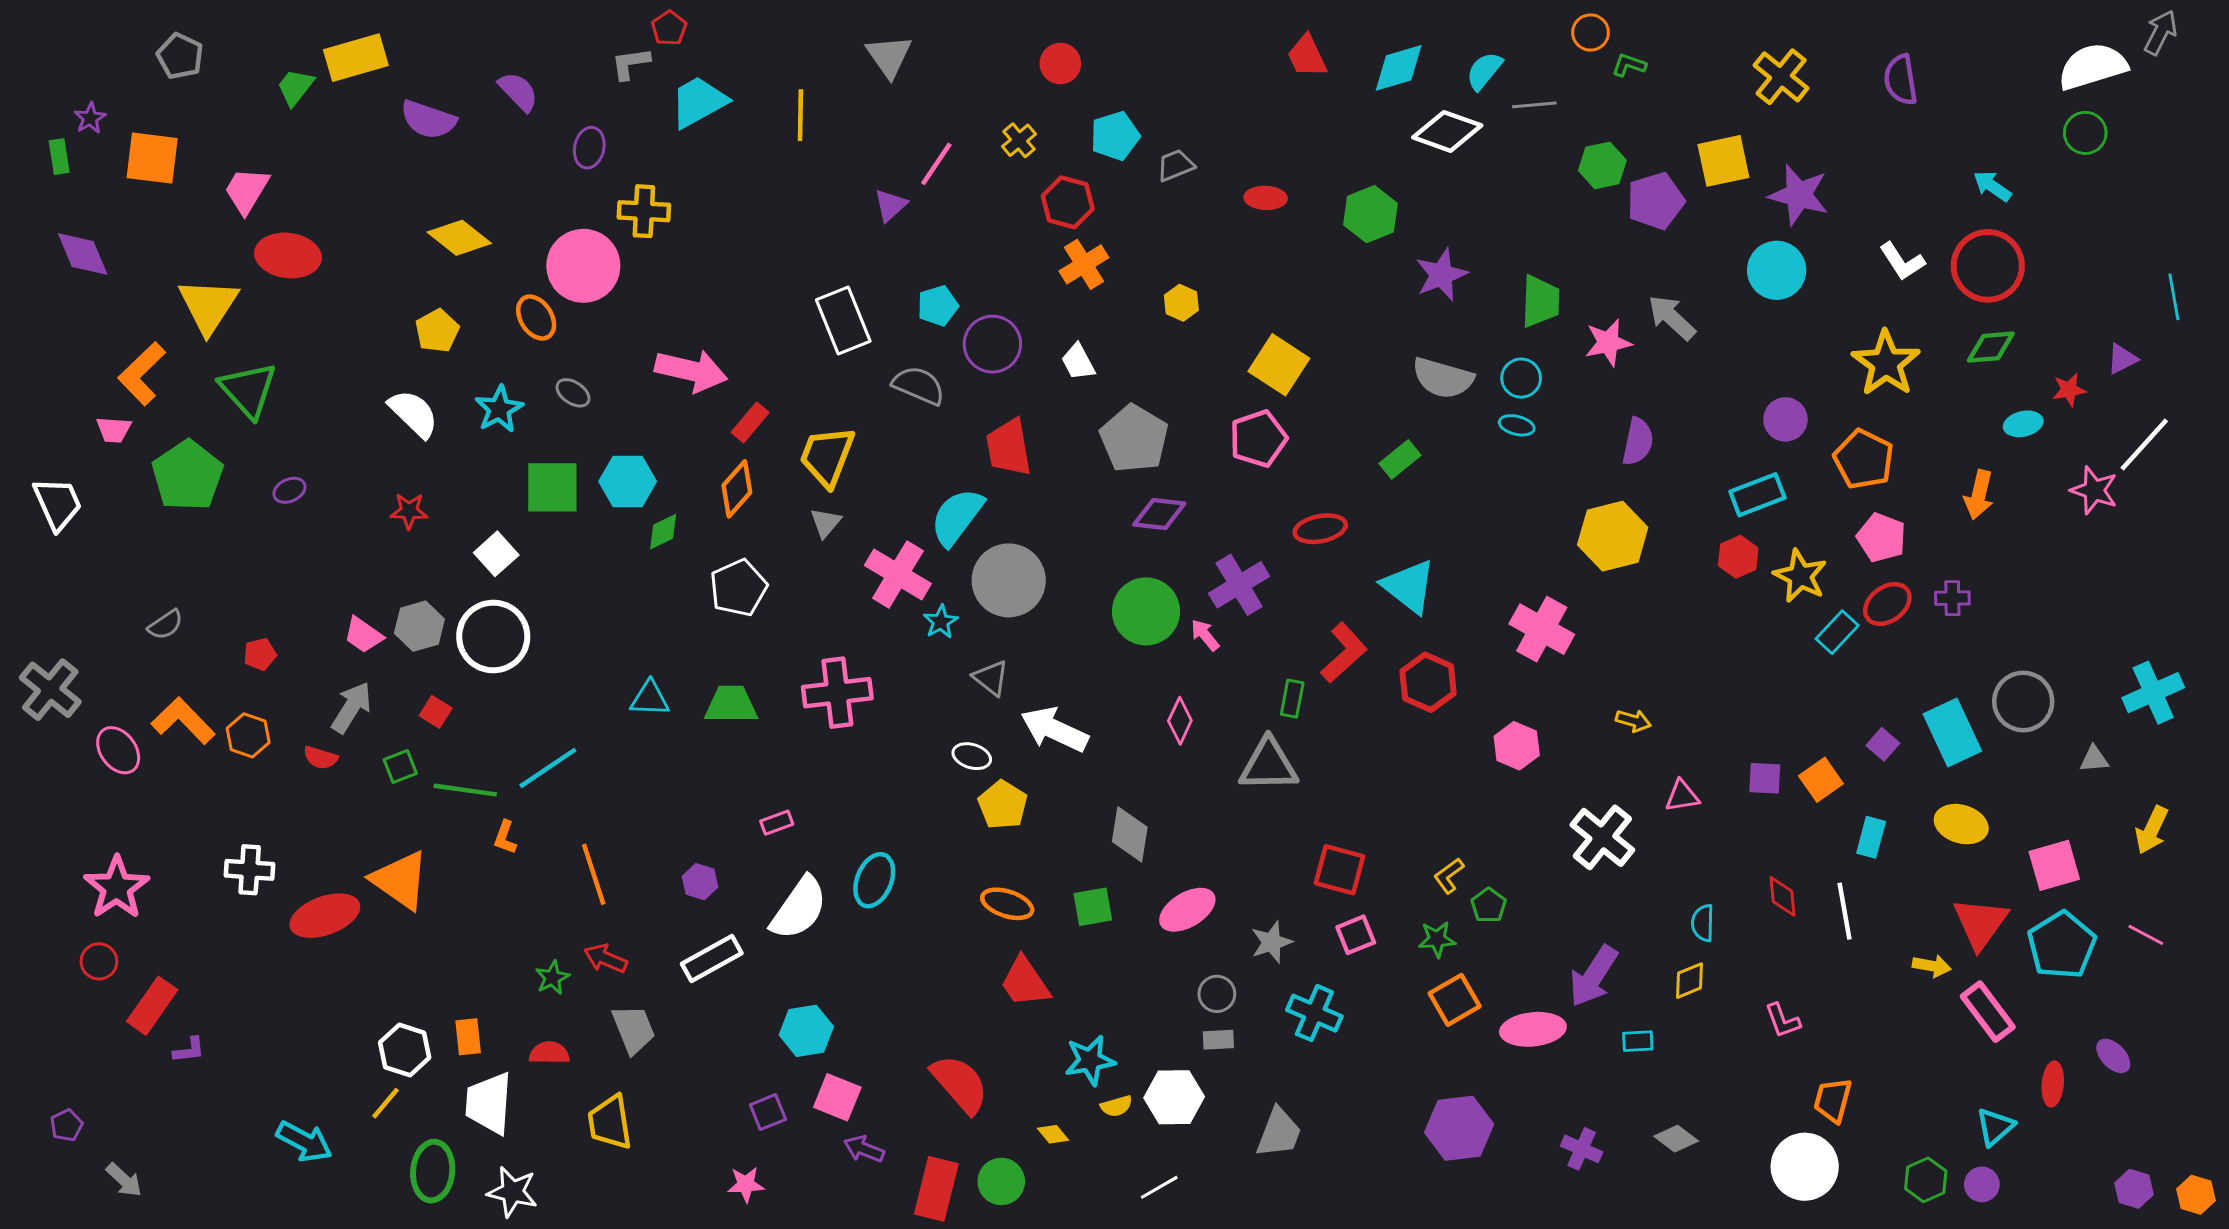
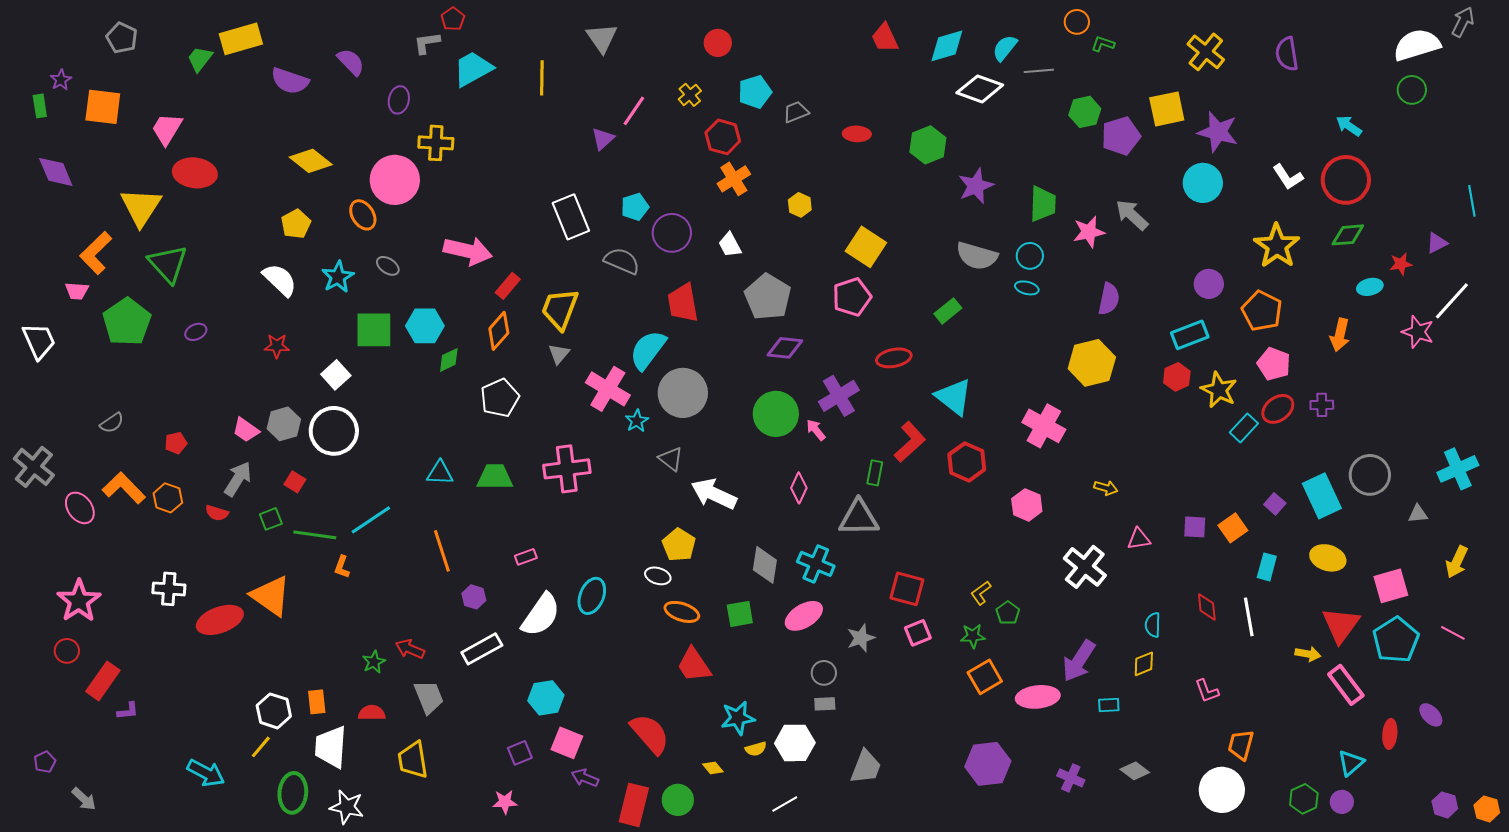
white ellipse: (972, 756) -> (658, 576), moved
orange line: (594, 874) -> (442, 551), moved
cyan cross: (1314, 1013) -> (816, 564), moved

